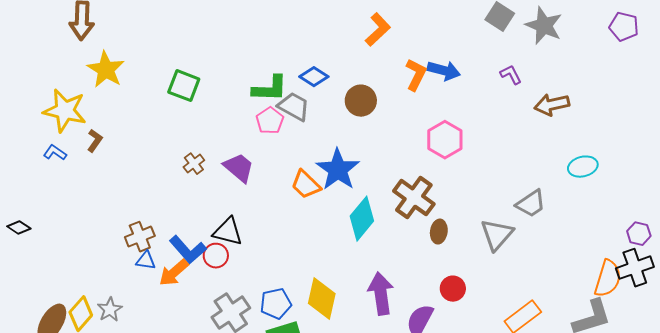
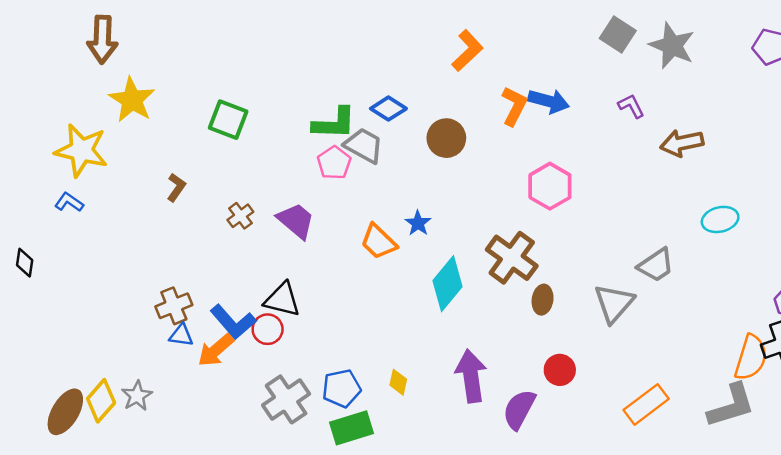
brown L-shape: (95, 141) -> (176, 187), moved
blue star: (338, 170) -> (418, 223), size x0.5
black diamond: (19, 228) -> (25, 263), moved, turned 65
yellow diamond: (322, 299) -> (398, 382), size x0.5

